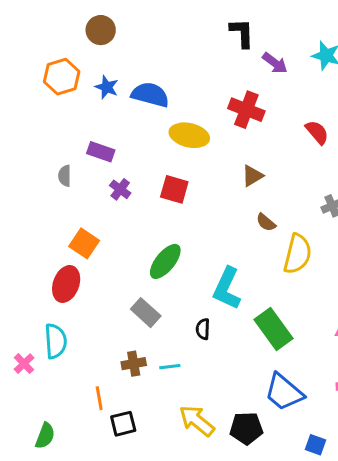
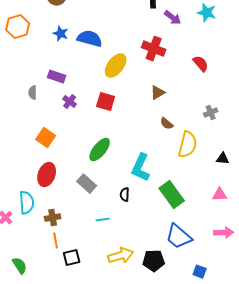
orange hexagon: (62, 77) -> (18, 27), moved
yellow ellipse: (189, 135) -> (116, 66), turned -65
red ellipse: (66, 284) -> (47, 175), moved
brown cross: (134, 364) -> (53, 218), moved
yellow arrow: (197, 421) -> (121, 256), turned 125
green semicircle: (45, 436) -> (20, 266), turned -54

